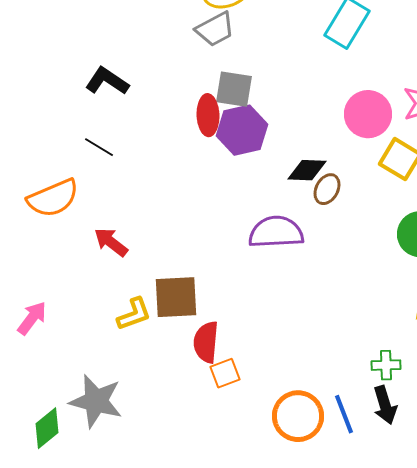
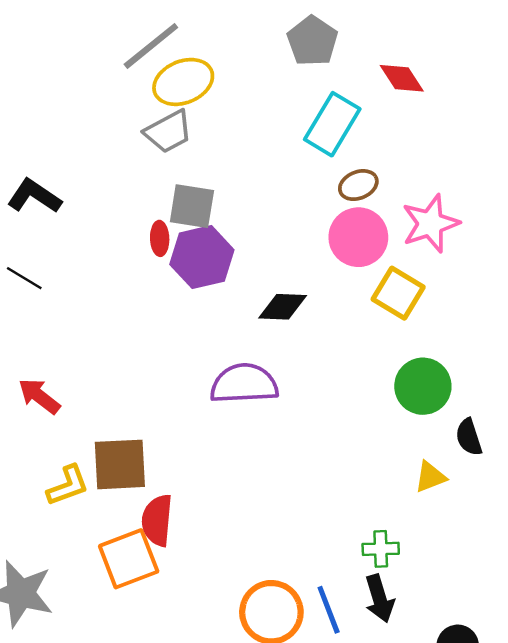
red ellipse: (208, 115) -> (160, 238), size x0.7
brown ellipse: (327, 189) -> (358, 185), moved, turned 40
orange square: (225, 373) -> (129, 559), moved, size x1.6

